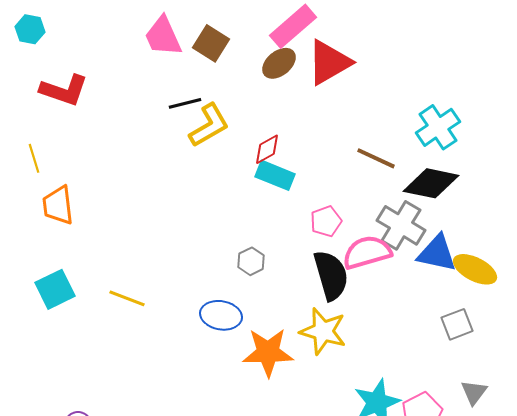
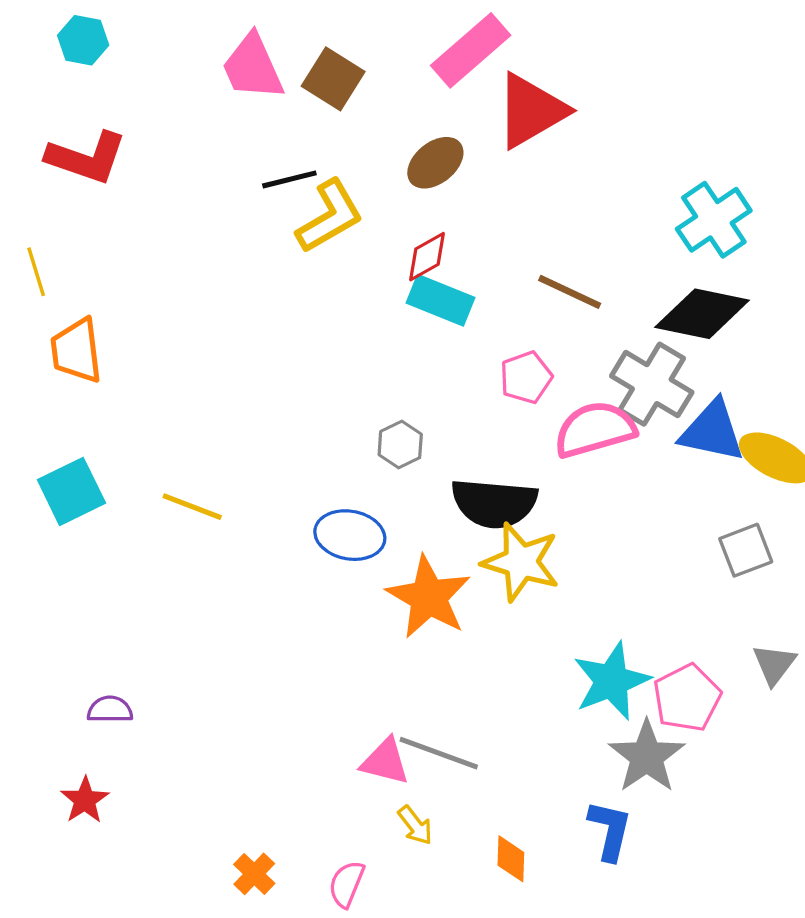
cyan hexagon: (30, 29) -> (83, 40), moved
brown ellipse: (279, 63) -> (435, 163), moved
brown line: (376, 158) -> (570, 292), moved
black semicircle: (331, 275) -> (494, 503), moved, turned 111
orange star: (268, 352) -> (429, 597), turned 30

